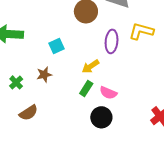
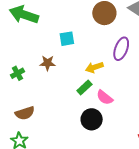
green cross: (16, 82) -> (17, 73), moved
brown semicircle: (29, 113) -> (25, 113), moved

